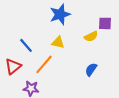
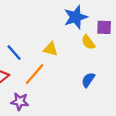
blue star: (60, 14) -> (76, 17), moved
yellow semicircle: (91, 36) -> (88, 42), turned 80

